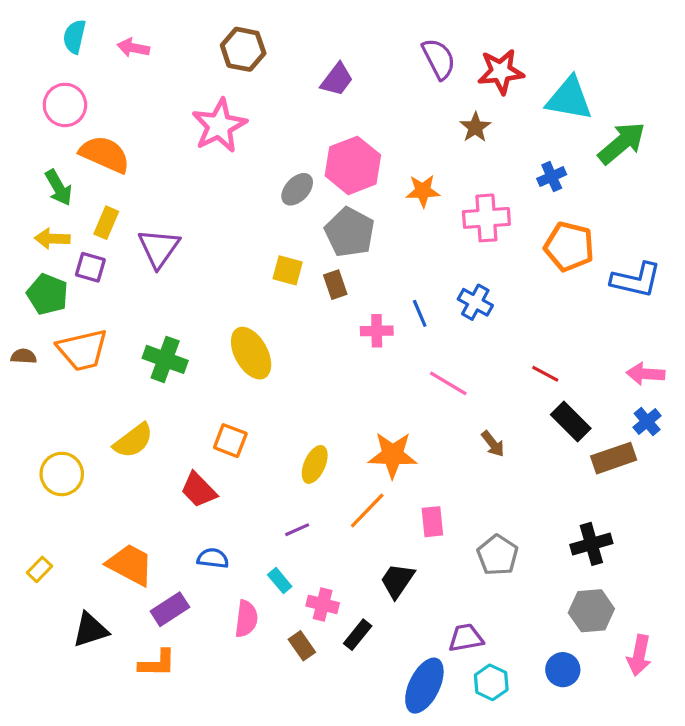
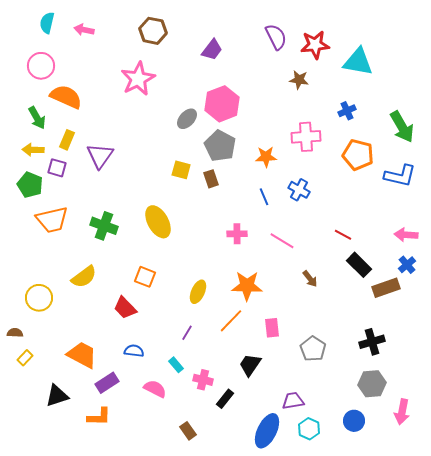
brown star: (475, 127) -> (299, 80), turned -30
green arrow: (622, 143) -> (402, 127), moved, turned 100
orange star: (423, 191) -> (266, 157), moved
pink cross: (377, 331) -> (237, 234), moved
brown semicircle: (24, 356) -> (15, 333), moved
purple line: (297, 530) -> (187, 333), turned -35
pink semicircle: (246, 619) -> (155, 389), turned -70
brown rectangle: (302, 646) -> (188, 431), moved

